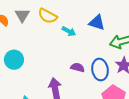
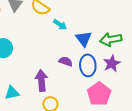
blue triangle: (97, 23) -> (84, 39), moved, turned 30

